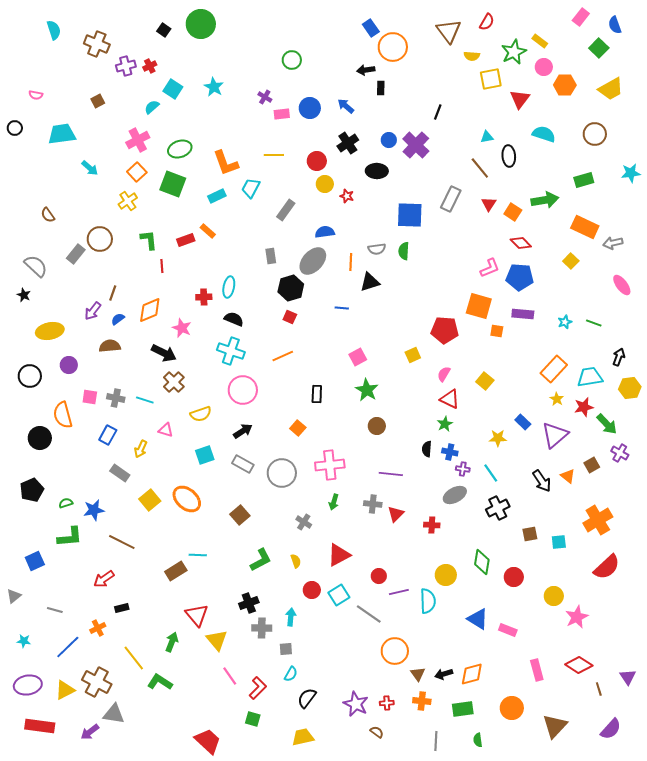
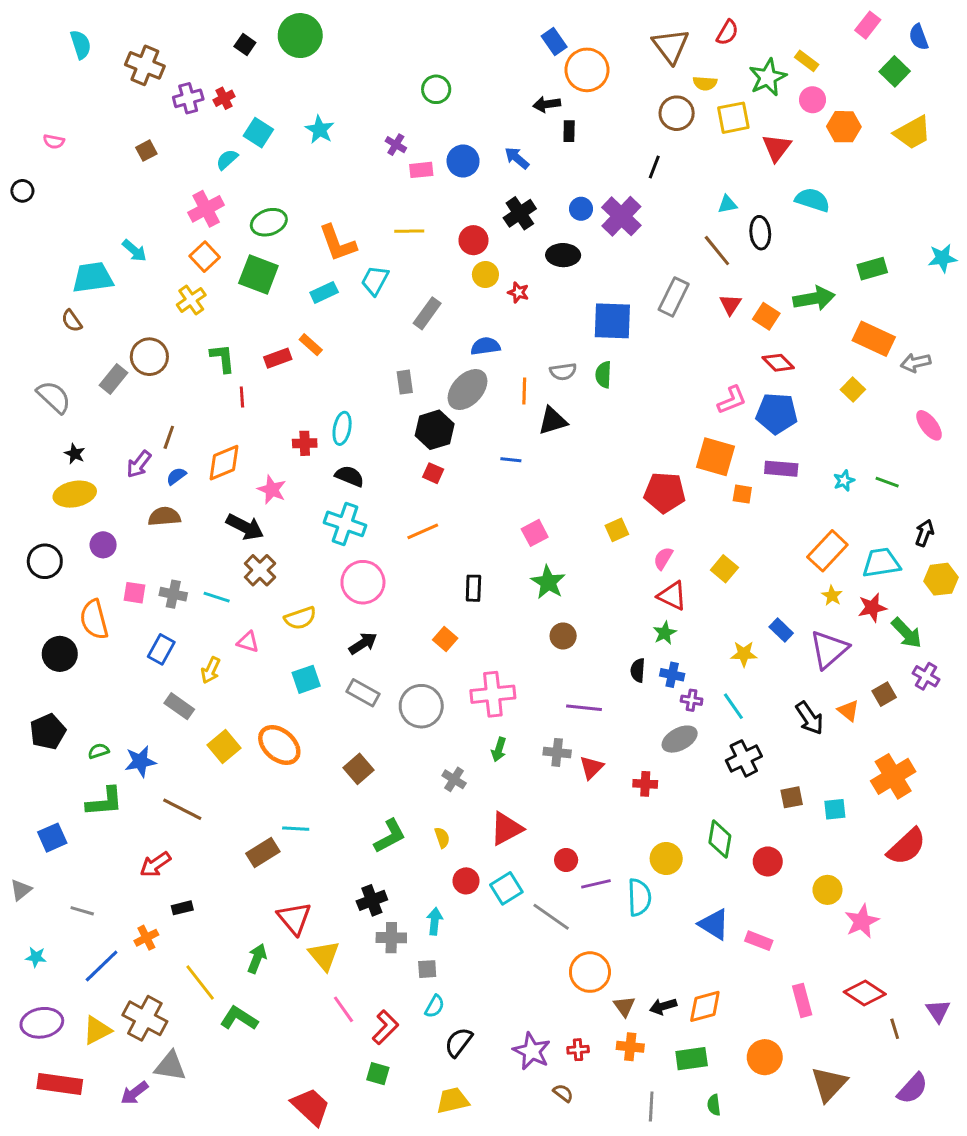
cyan trapezoid: (62, 134) -> (93, 277), moved
brown circle: (595, 134) -> (677, 113), moved
black star: (24, 295) -> (75, 454), moved

